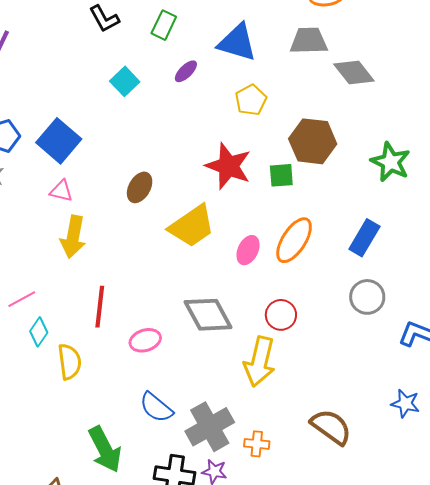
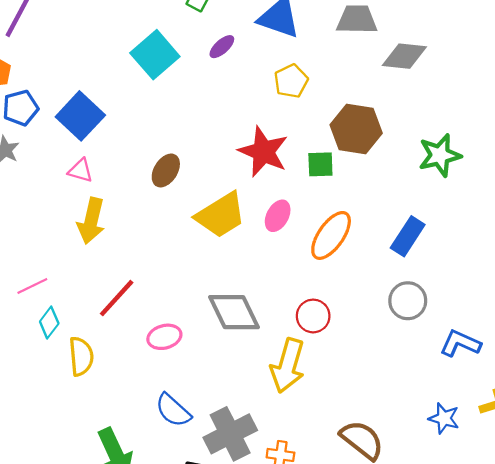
gray diamond: (354, 72) -> (404, 56), turned -48
cyan square: (125, 81) -> (155, 55), size x1.5
green star: (391, 162) -> (440, 155), turned 30
pink ellipse: (248, 250) -> (278, 216), moved
red line: (100, 307) -> (117, 298), turned 33

